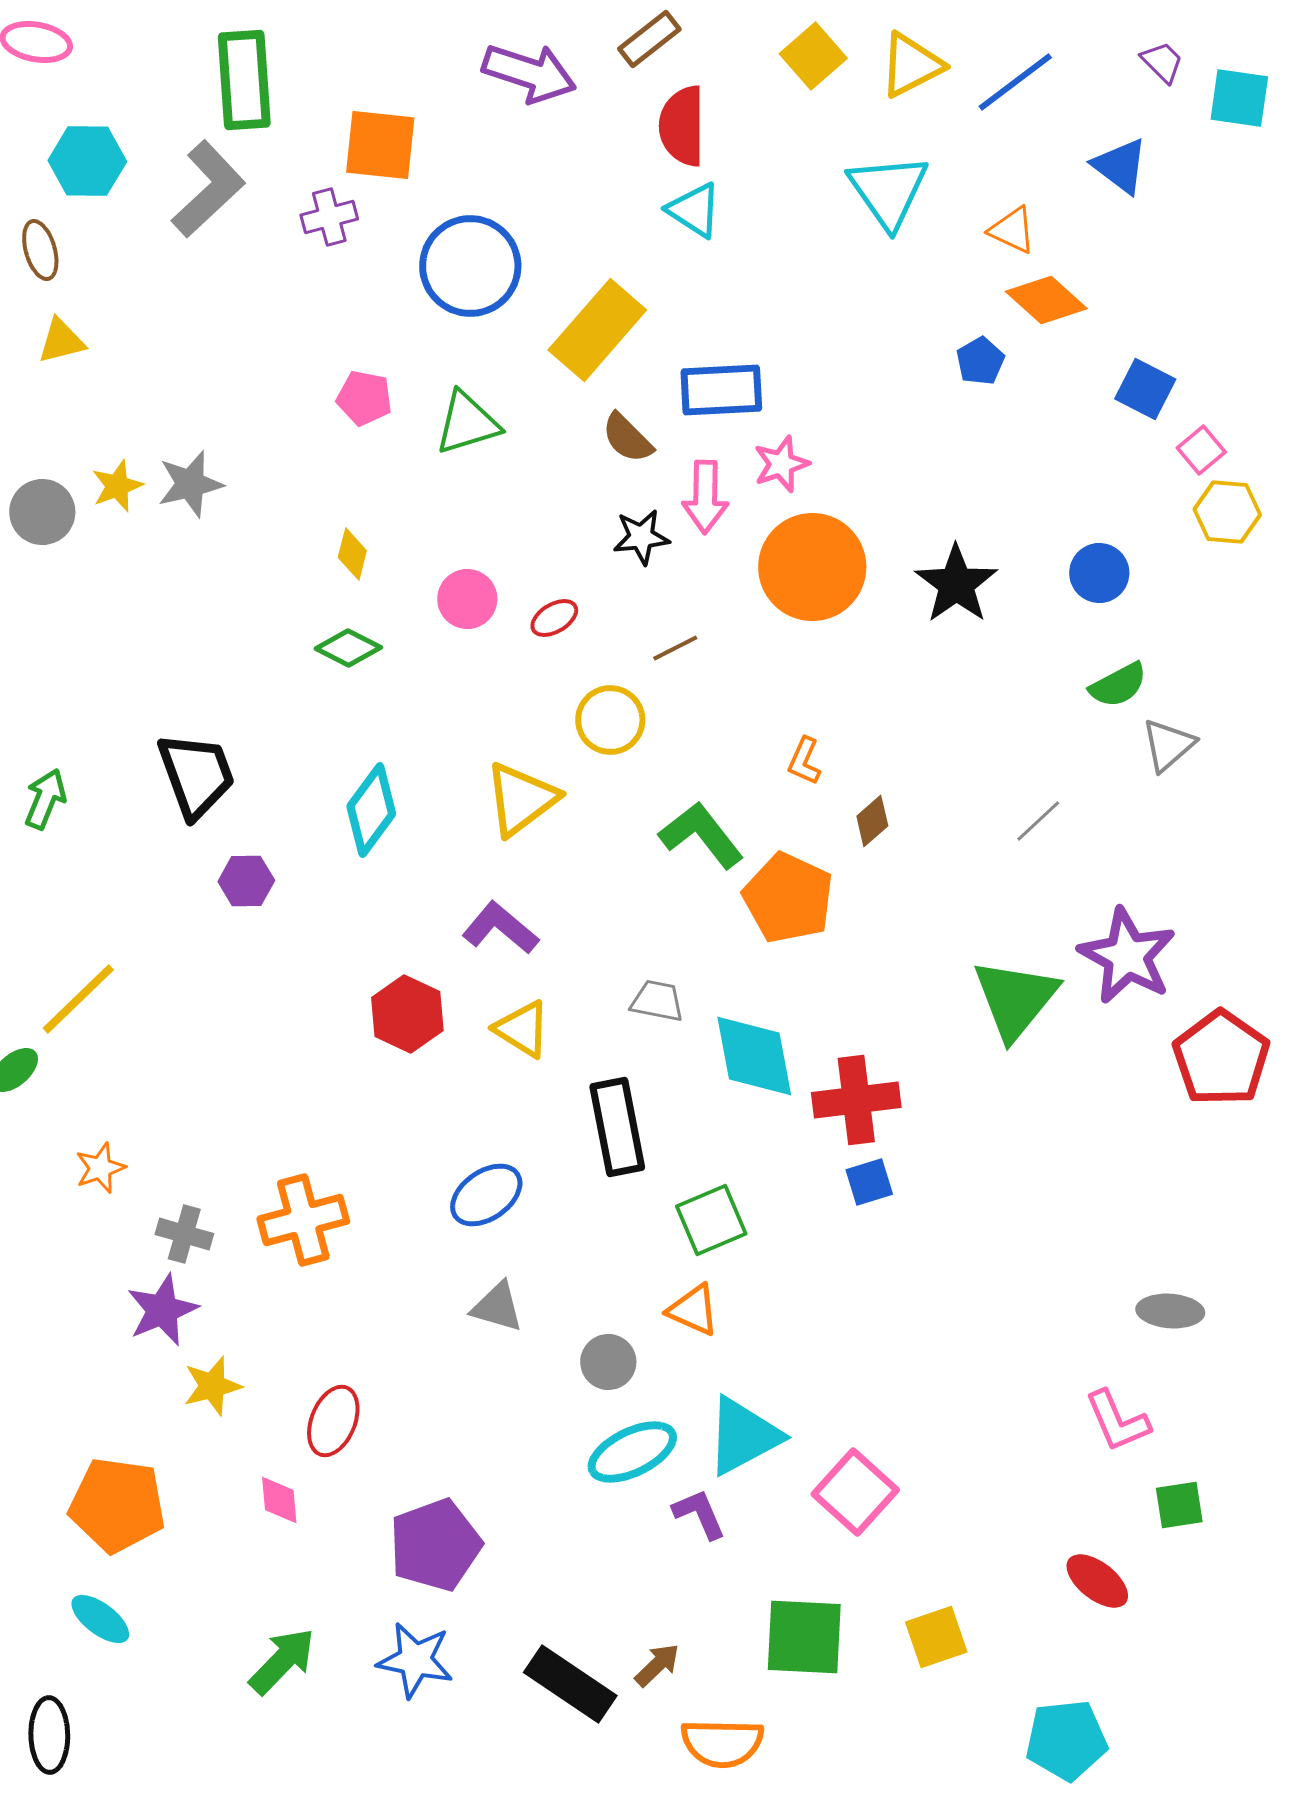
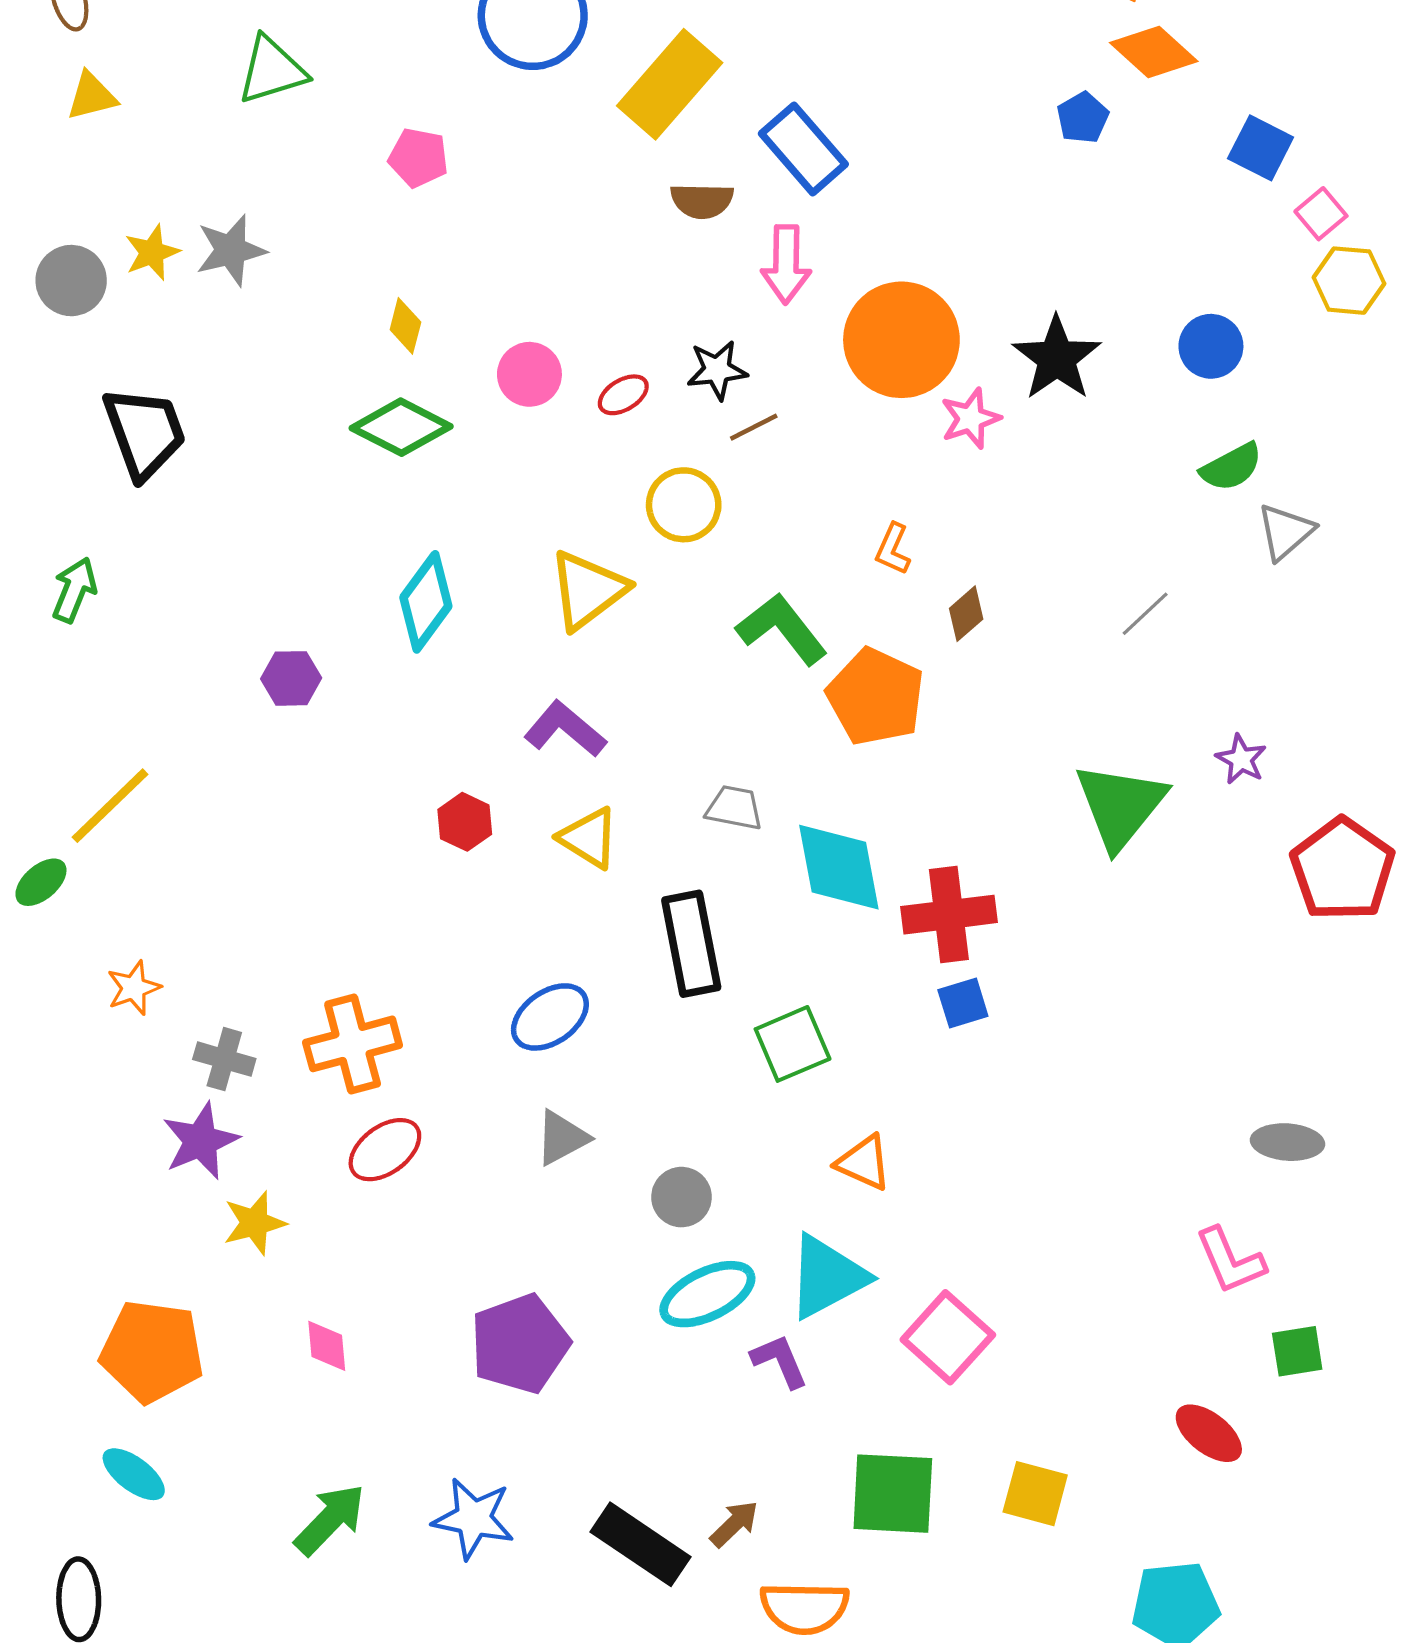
blue rectangle: (721, 390) -> (803, 149), turned 52
green triangle: (467, 423) -> (272, 70), moved
brown semicircle: (627, 438) -> (702, 201), turned -44
pink star: (781, 464) -> (970, 419), moved
black star: (641, 537) -> (717, 370), moved
green diamond: (348, 648) -> (401, 427), size x1.4
black trapezoid: (196, 775) -> (144, 433), moved
purple star: (1127, 956) -> (1241, 759), size x0.5
red hexagon: (407, 1014) -> (465, 822), size x0.7
gray triangle: (497, 1307) -> (562, 1138), turned -44
orange triangle: (693, 1310) -> (864, 1163), moved
red ellipse: (333, 1421) -> (385, 1150), moved, turned 32
purple pentagon: (435, 1545) -> (520, 1344), moved
yellow square: (936, 1637) -> (1035, 1494), turned 34

